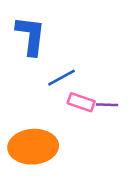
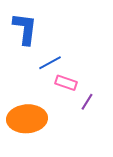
purple line: (107, 105) -> (87, 102), moved, turned -60

